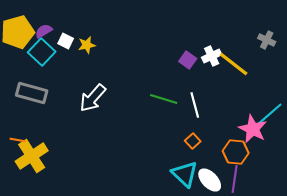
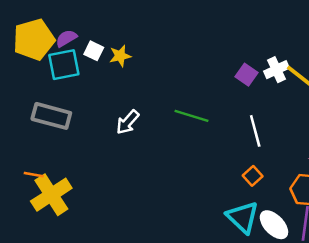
cyan square: (42, 52) -> (64, 65), turned 36
white arrow: (93, 98) -> (128, 122), size x0.7
green line: (164, 99) -> (191, 116), moved

